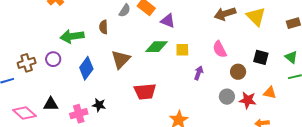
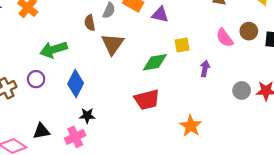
brown semicircle: (103, 27) -> (90, 23), moved
green diamond: (156, 47) -> (155, 62), moved
brown triangle: (121, 59) -> (112, 44), moved
brown circle: (238, 72) -> (249, 31), moved
black star: (99, 105) -> (87, 116), moved

